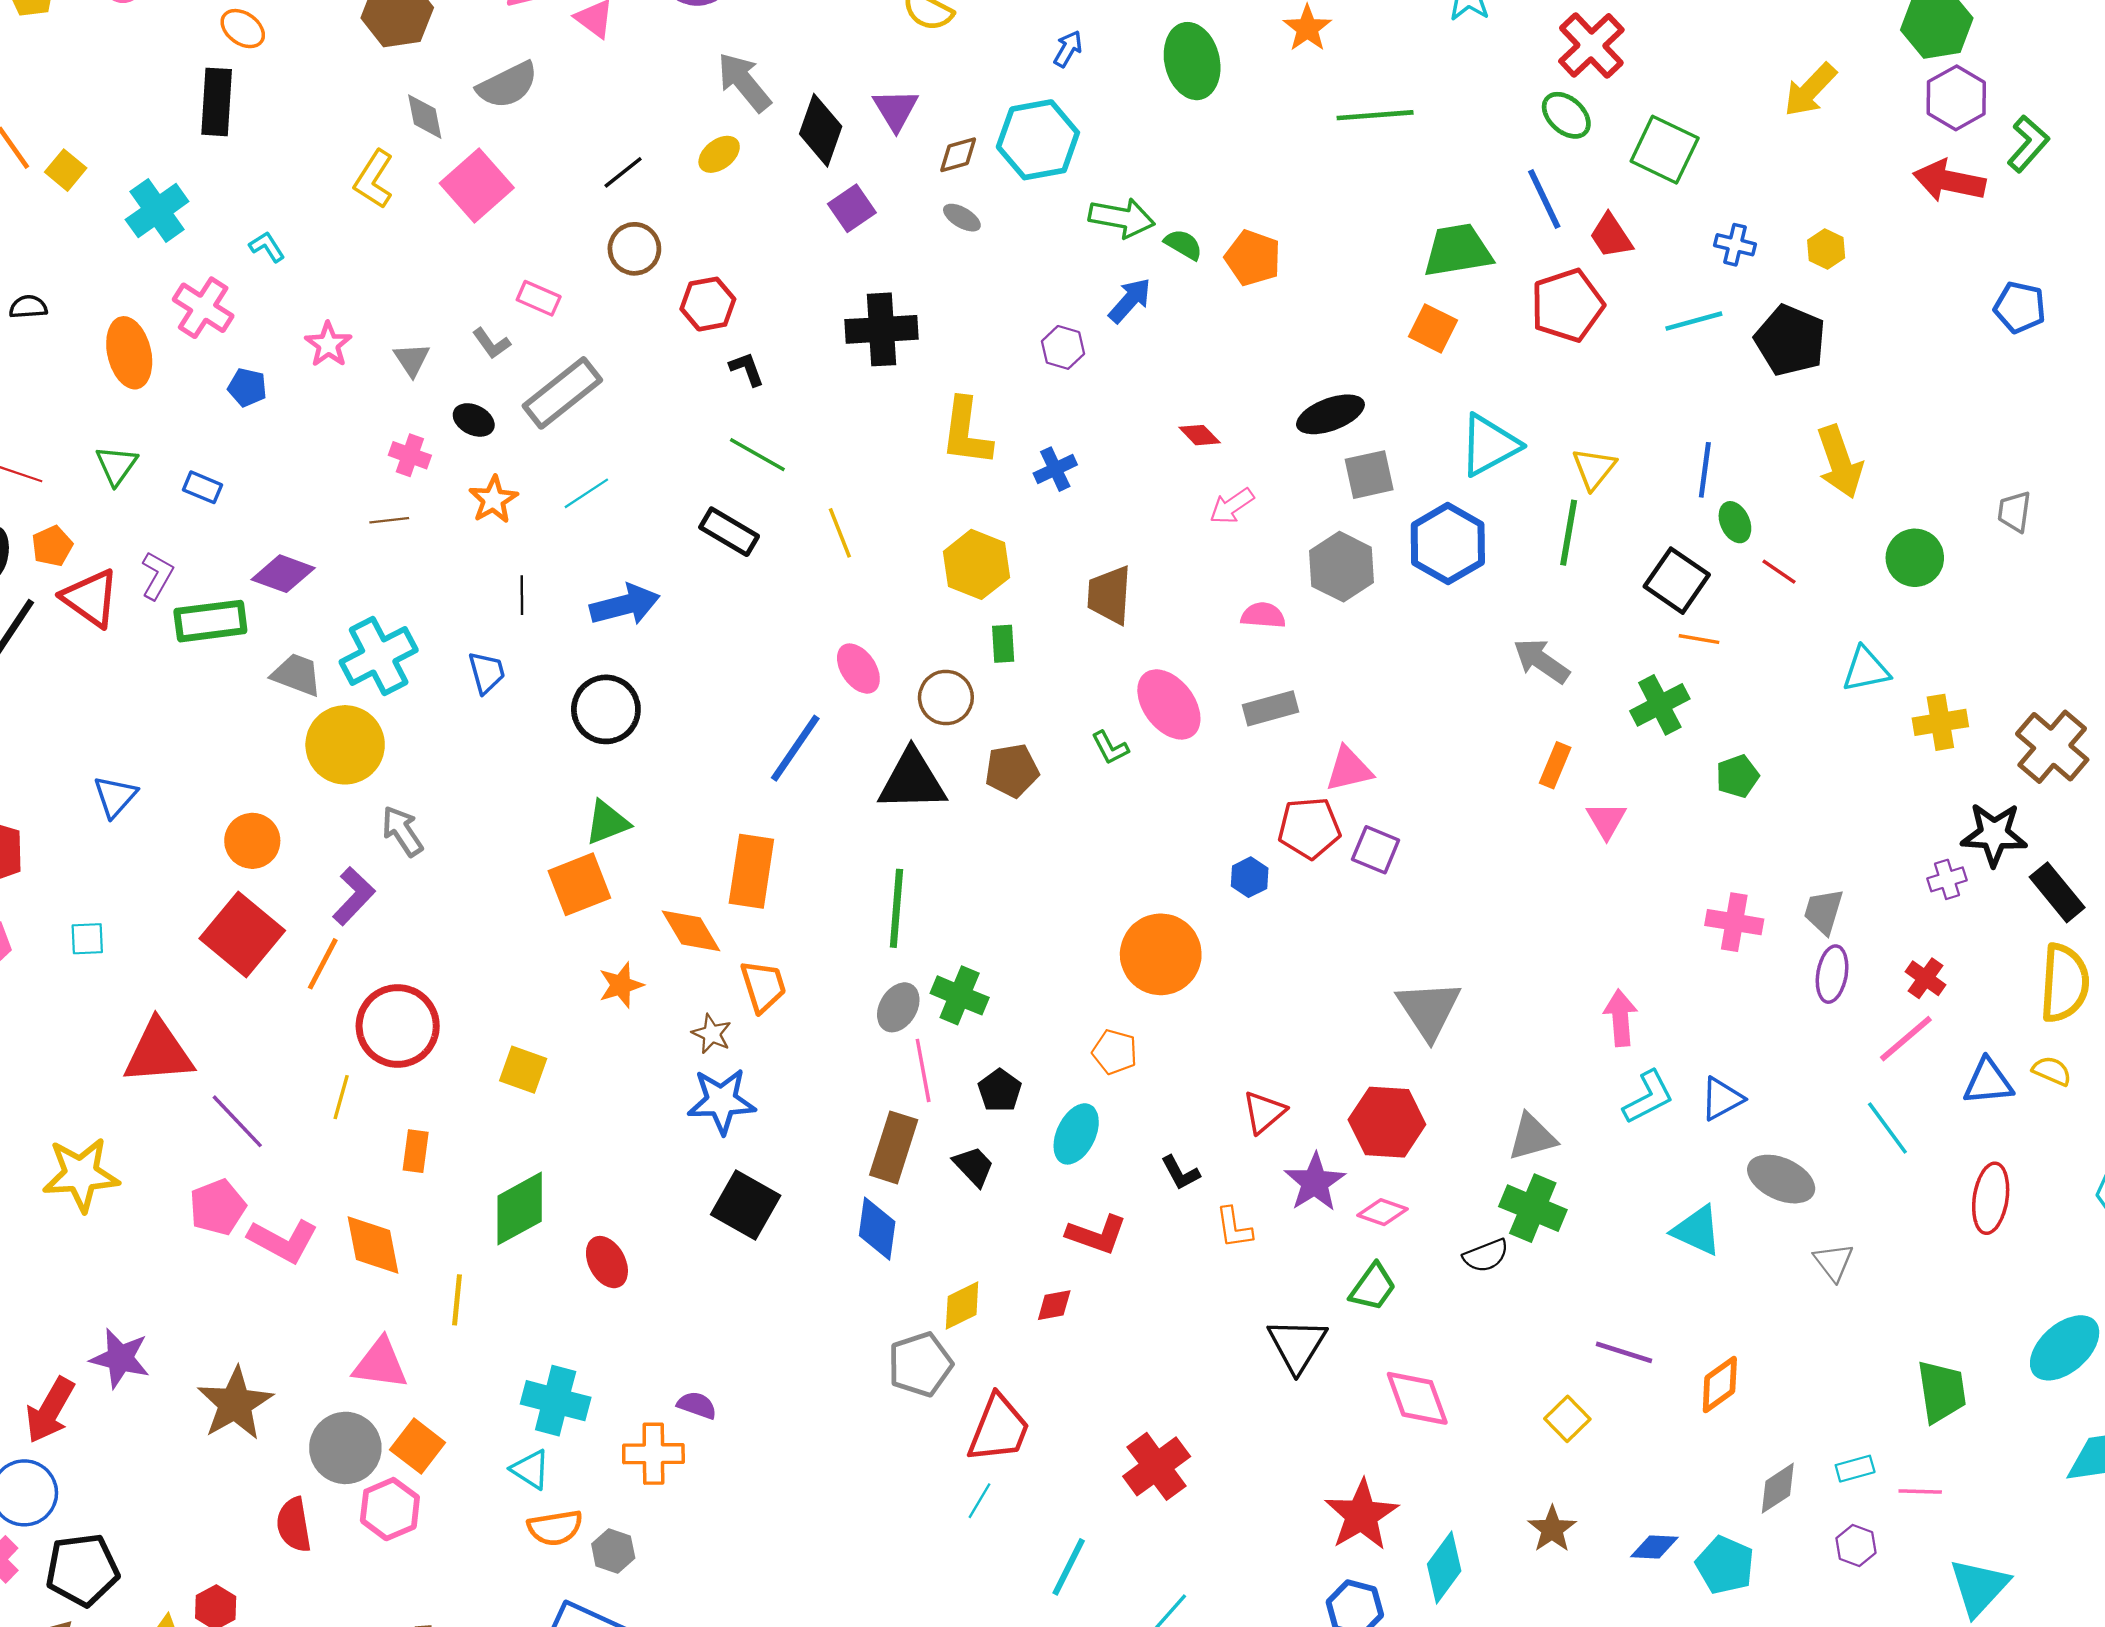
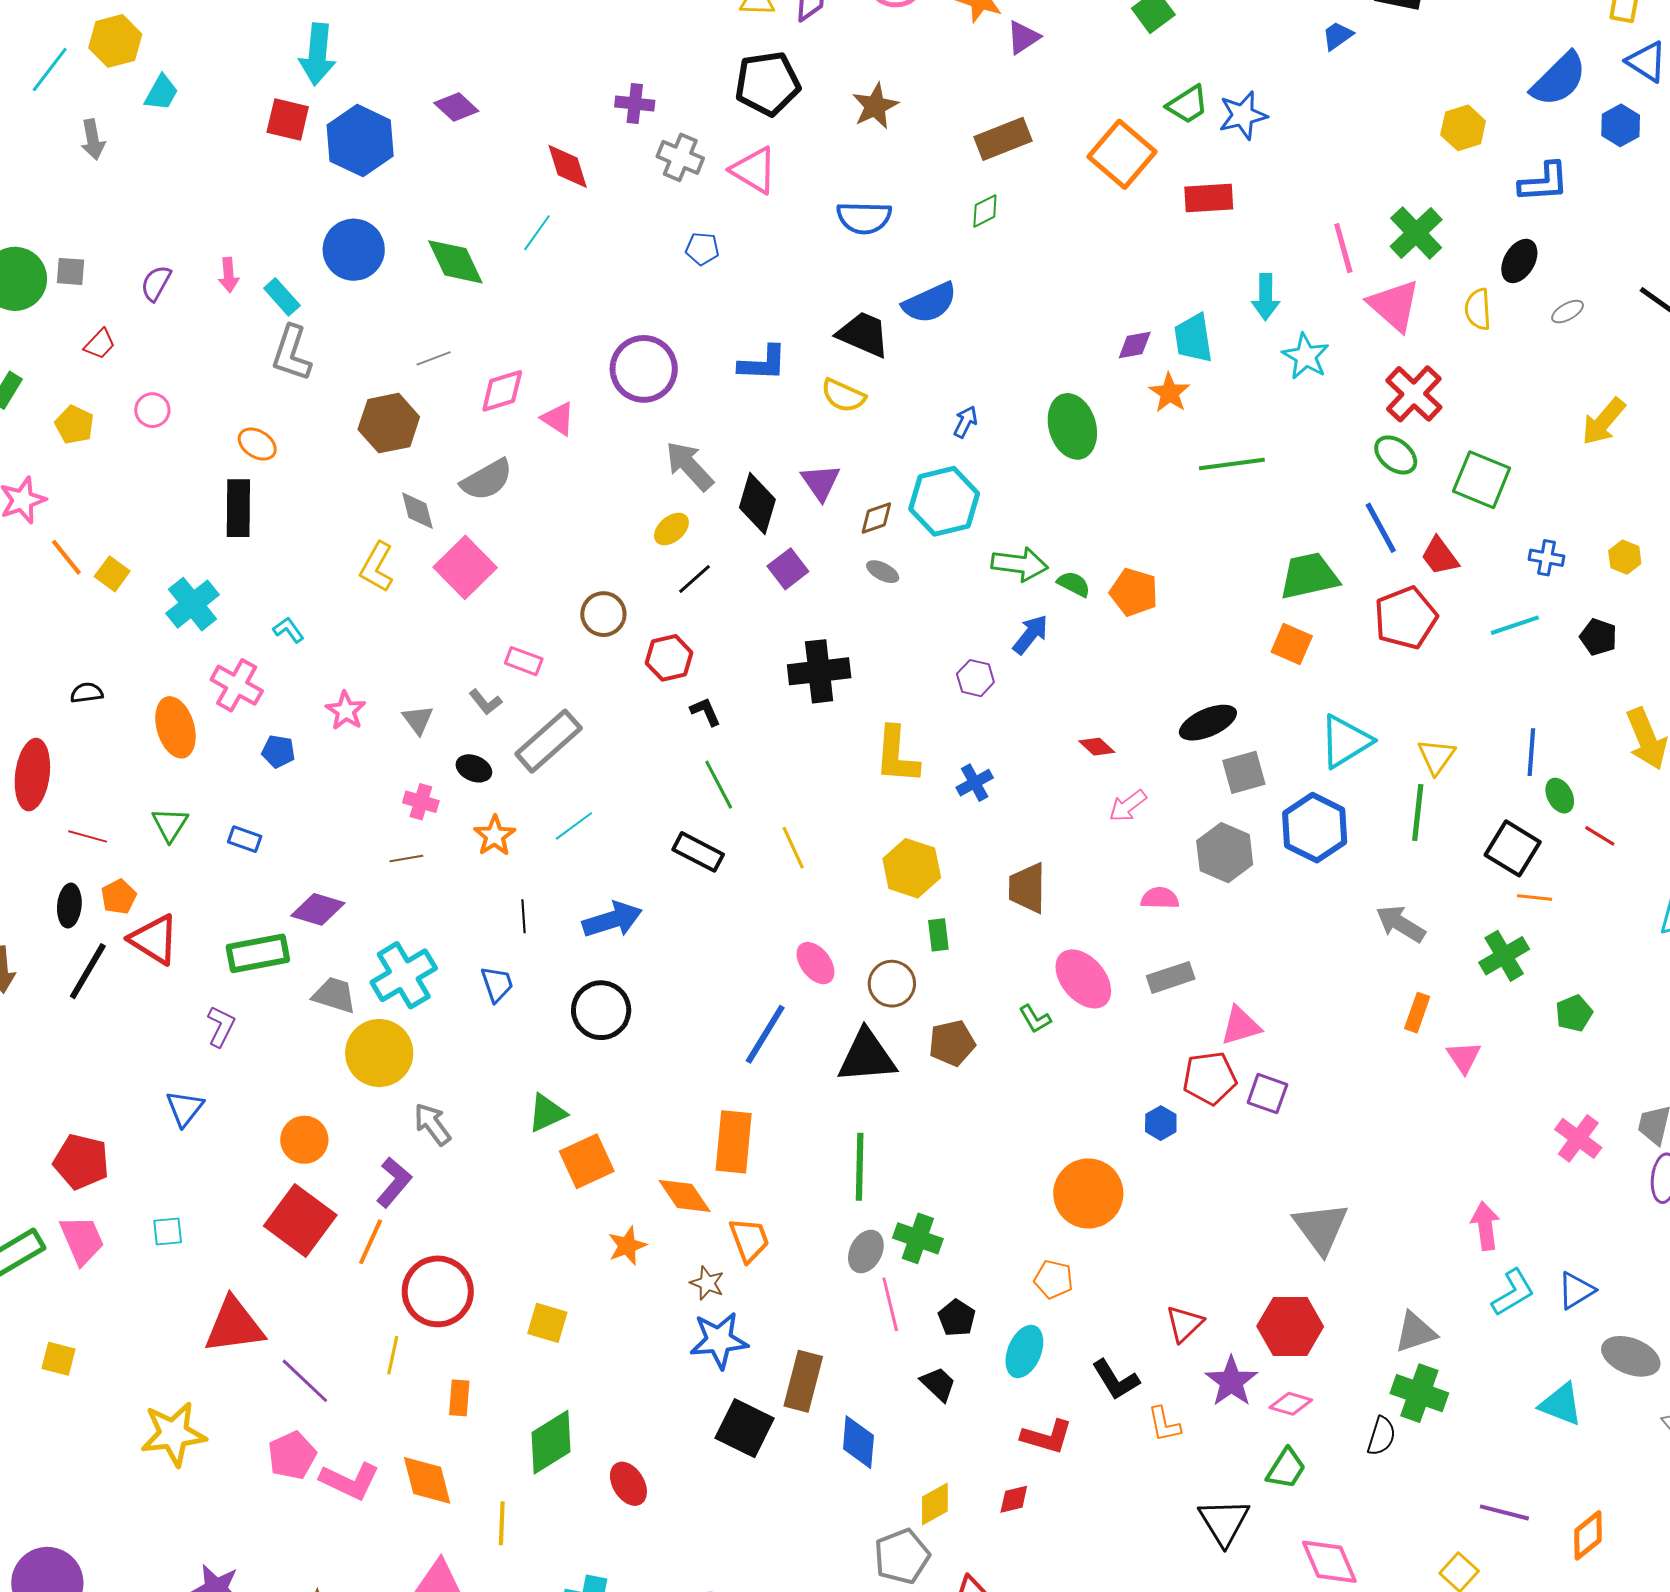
black line: (623, 172) -> (694, 579), moved
black pentagon: (1790, 340) -> (1598, 637), size x0.6
green line: (757, 455) -> (719, 785), turned 36
purple L-shape: (157, 575) -> (221, 1026), moved
green triangle: (607, 822) -> (547, 1113), moved
pink cross: (1734, 922) -> (1578, 1138), turned 30
brown rectangle: (894, 1147) -> (803, 1381), moved
black L-shape: (1180, 1173) -> (1116, 1380), size x1.4
black semicircle: (1486, 1256) -> (1381, 1436), turned -48

